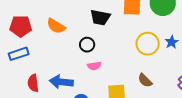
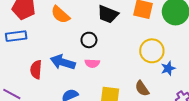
blue star: (172, 42) -> (168, 68), moved
blue arrow: (61, 82) -> (63, 62), moved
red semicircle: (33, 83) -> (36, 70), moved

